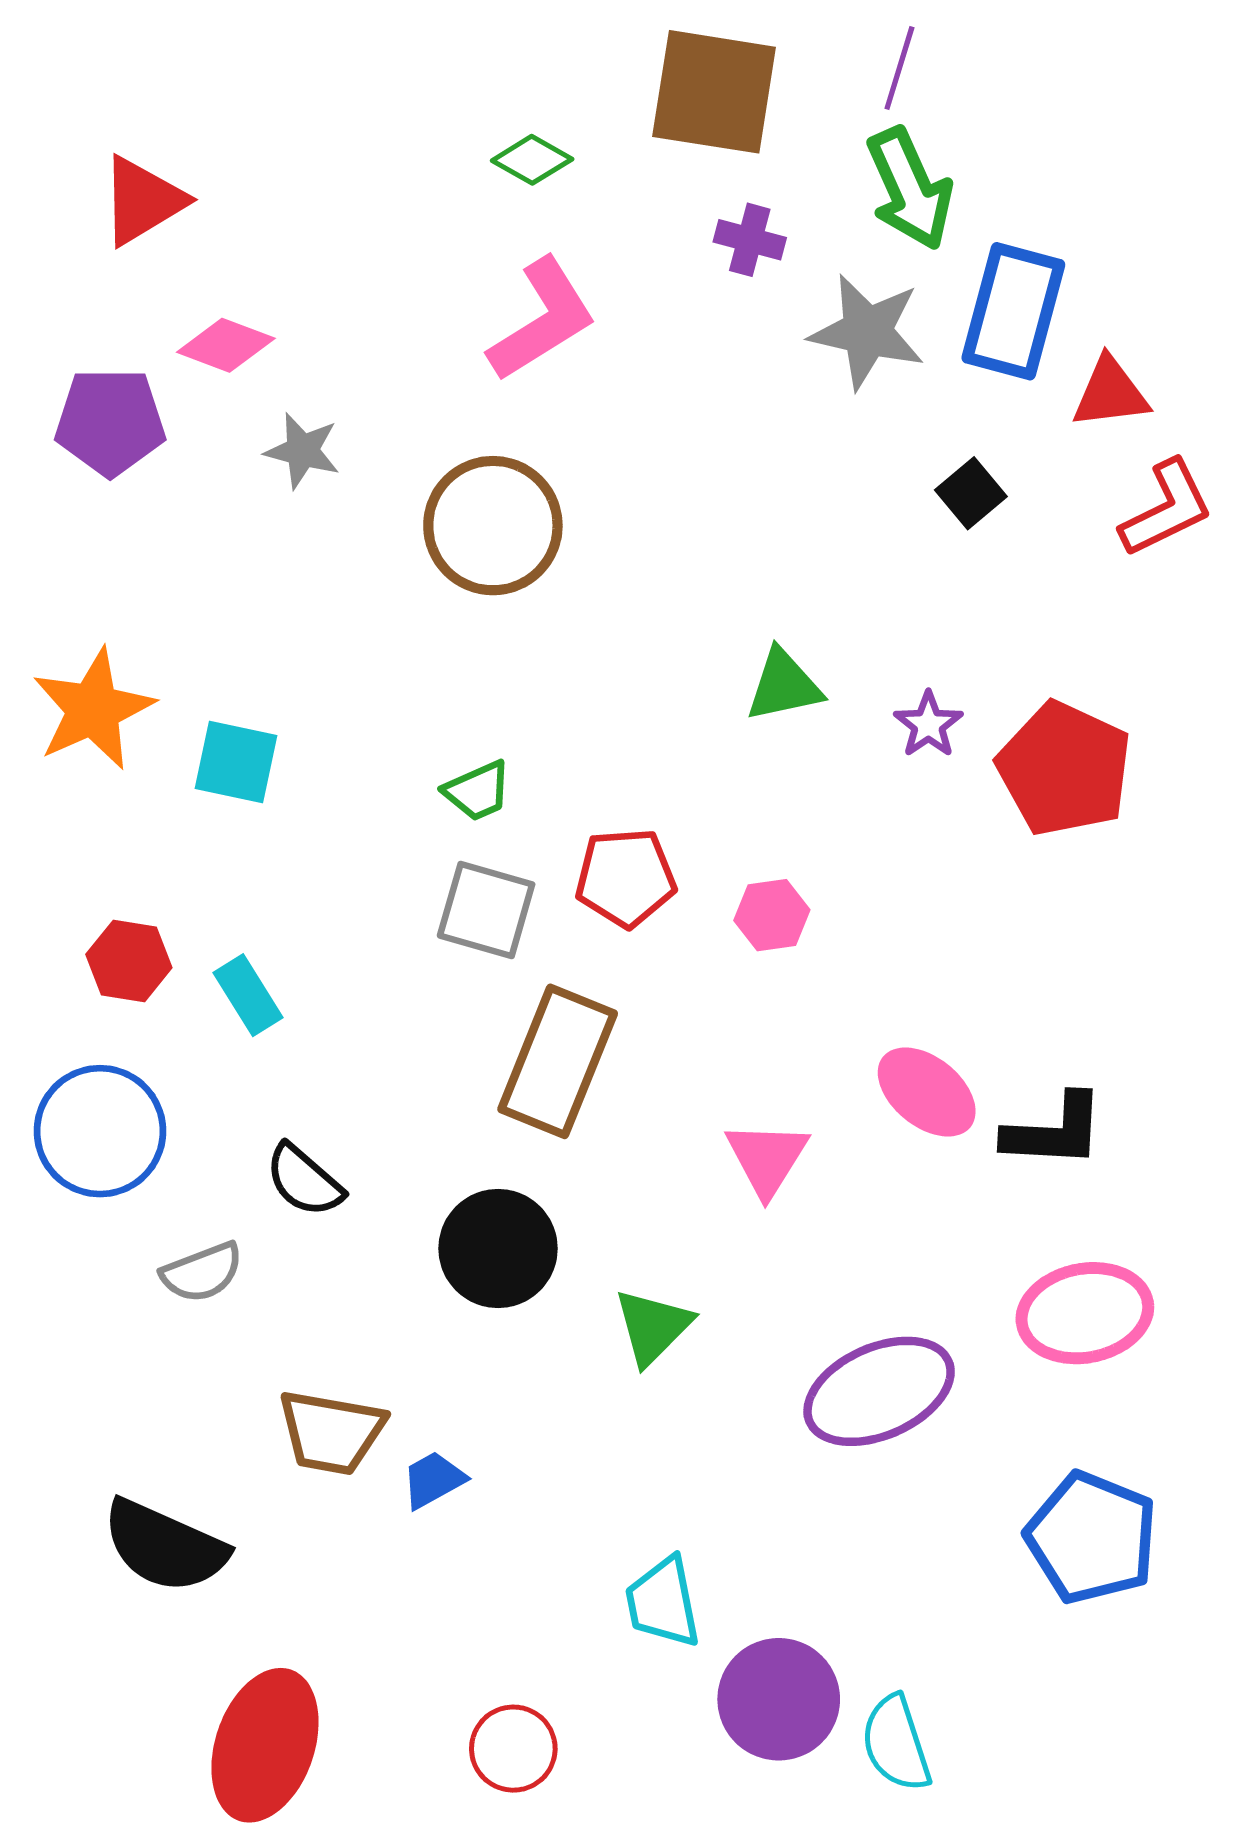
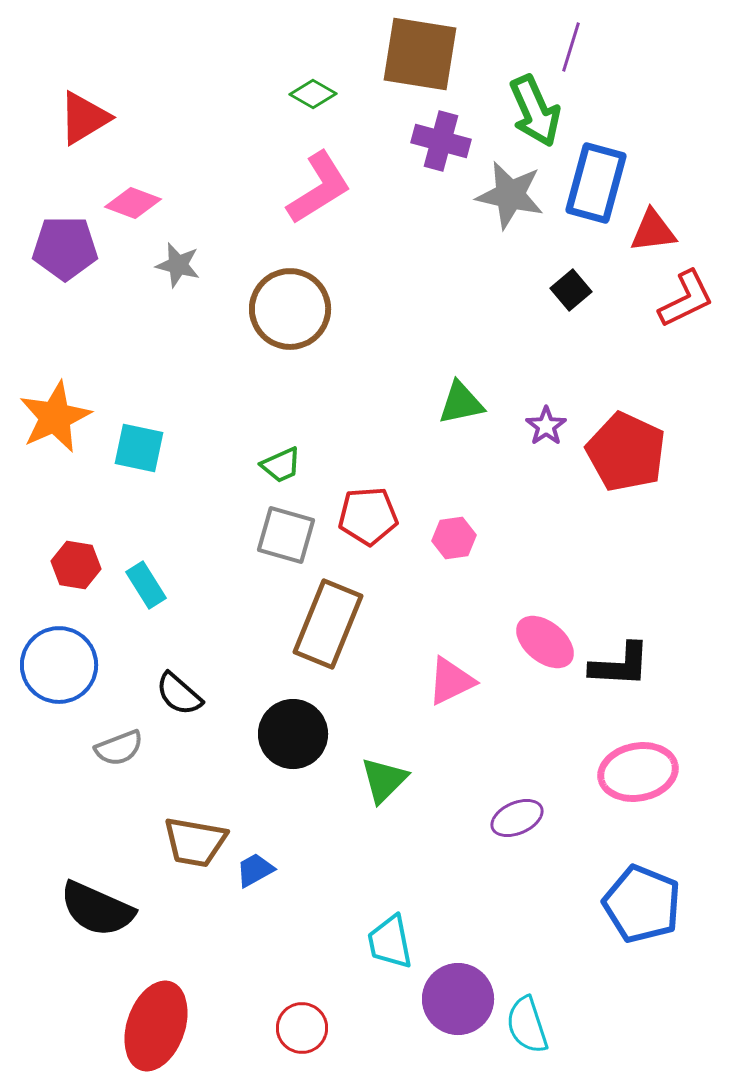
purple line: (899, 68) -> (571, 47), moved
purple cross: (750, 240) -> (441, 141), size x1.4
pink triangle: (767, 1158) -> (451, 681), turned 32
purple ellipse: (879, 1391) -> (517, 818), size x0.6

